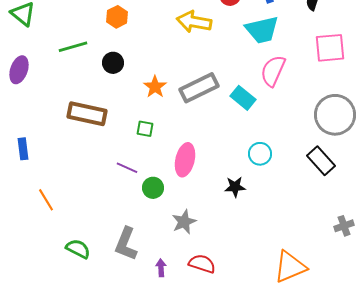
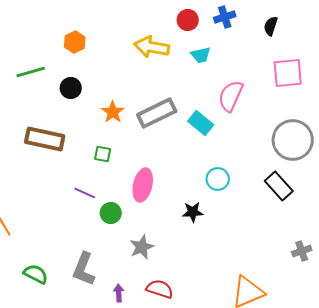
cyan trapezoid: (262, 30) -> (201, 55), moved, size x0.6

